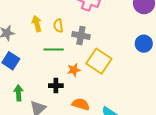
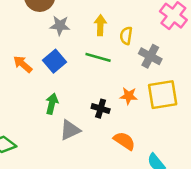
green line: (54, 50) -> (98, 57), moved
yellow square: (99, 61) -> (163, 95), turned 30

